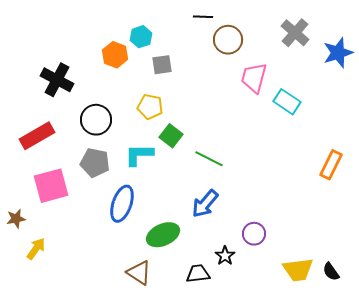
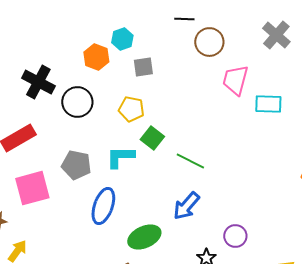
cyan rectangle: (287, 102) -> (268, 104), turned -32
black circle: (96, 120) -> (77, 102), moved

